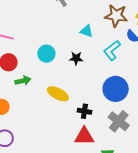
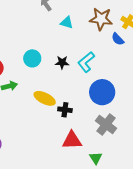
cyan triangle: (87, 31) -> (67, 23), moved
cyan L-shape: (112, 50) -> (86, 62), moved
black cross: (84, 111) -> (65, 110), moved

